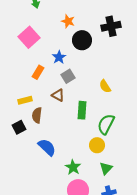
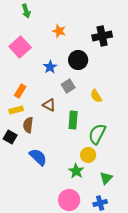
black circle: (82, 40) -> (78, 60), moved
orange rectangle: (38, 72) -> (20, 91), moved
gray square: (68, 76) -> (68, 86), moved
black square: (19, 127) -> (10, 137), turned -32
green star: (73, 167) -> (76, 171), moved
green triangle: (106, 168) -> (106, 178), moved

